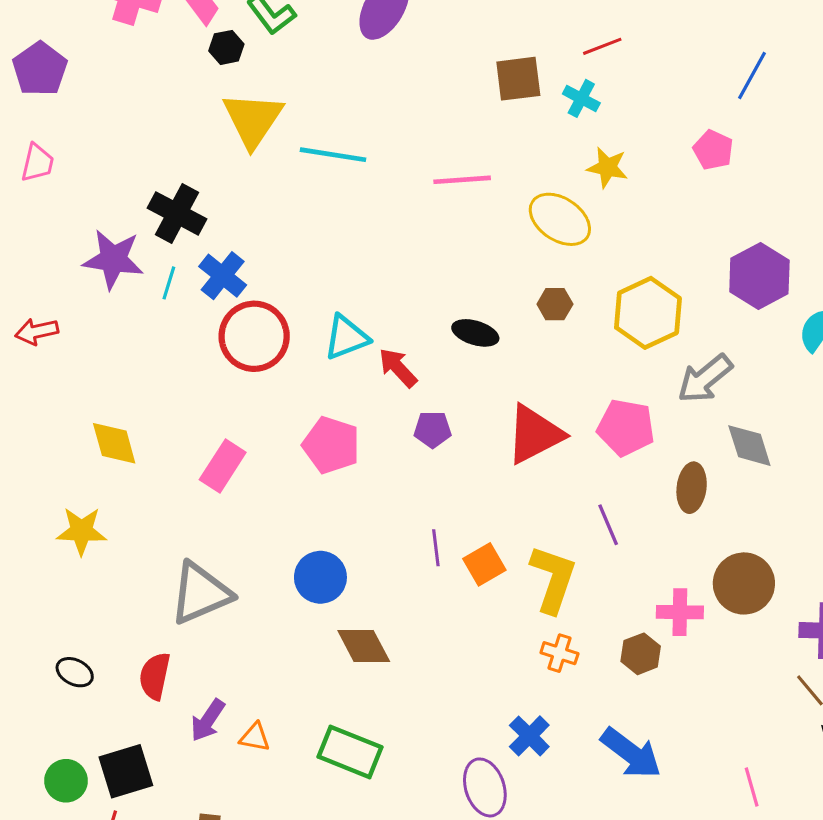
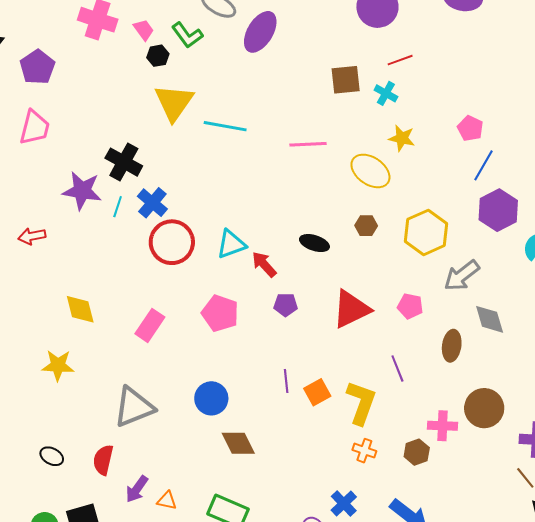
blue line: (752, 76) -> (483, 165), moved
pink trapezoid: (37, 163) -> (35, 128), size x1.4
pink pentagon: (626, 428) -> (410, 306), size x0.7

